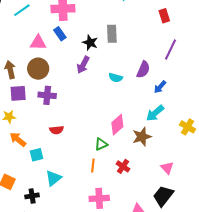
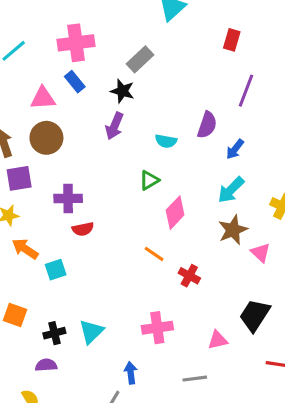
red rectangle: (164, 16) -> (232, 40), turned 40
gray rectangle: (112, 34) -> (140, 59), moved, turned 54
purple cross: (47, 95) -> (68, 198), moved
brown star: (142, 137) -> (233, 230), moved
green triangle: (101, 144) -> (149, 180), moved
orange line: (93, 166) -> (154, 254), moved, turned -56
pink triangle: (167, 168) -> (261, 253), moved
cyan triangle: (53, 178) -> (91, 331), moved

